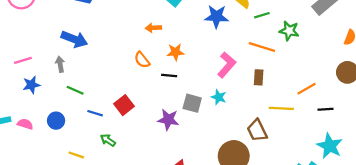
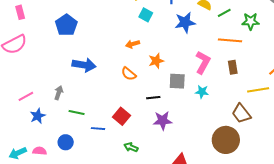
blue arrow: (74, 39) -> (84, 65), moved
gray arrow: (60, 64) -> (59, 93), turned 40
black line: (169, 75) -> (153, 98), moved
gray square: (192, 103) -> (177, 81), moved
green arrow: (108, 140) -> (131, 147), moved

